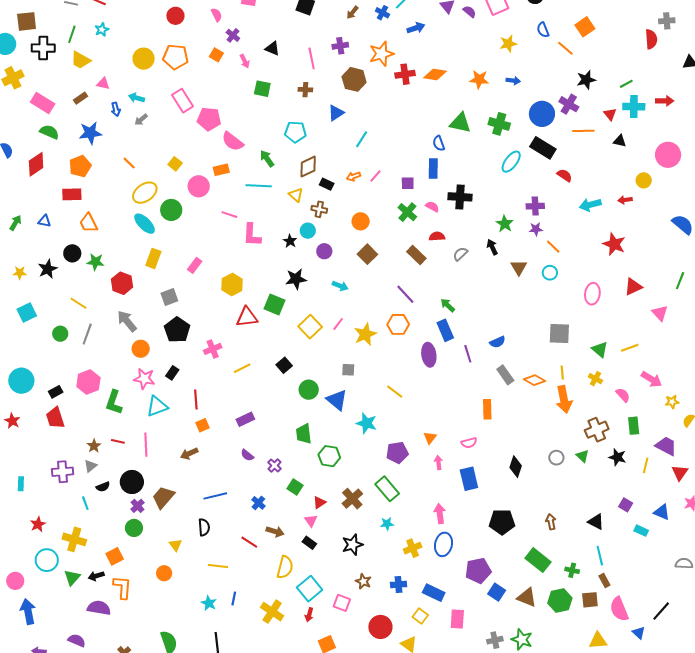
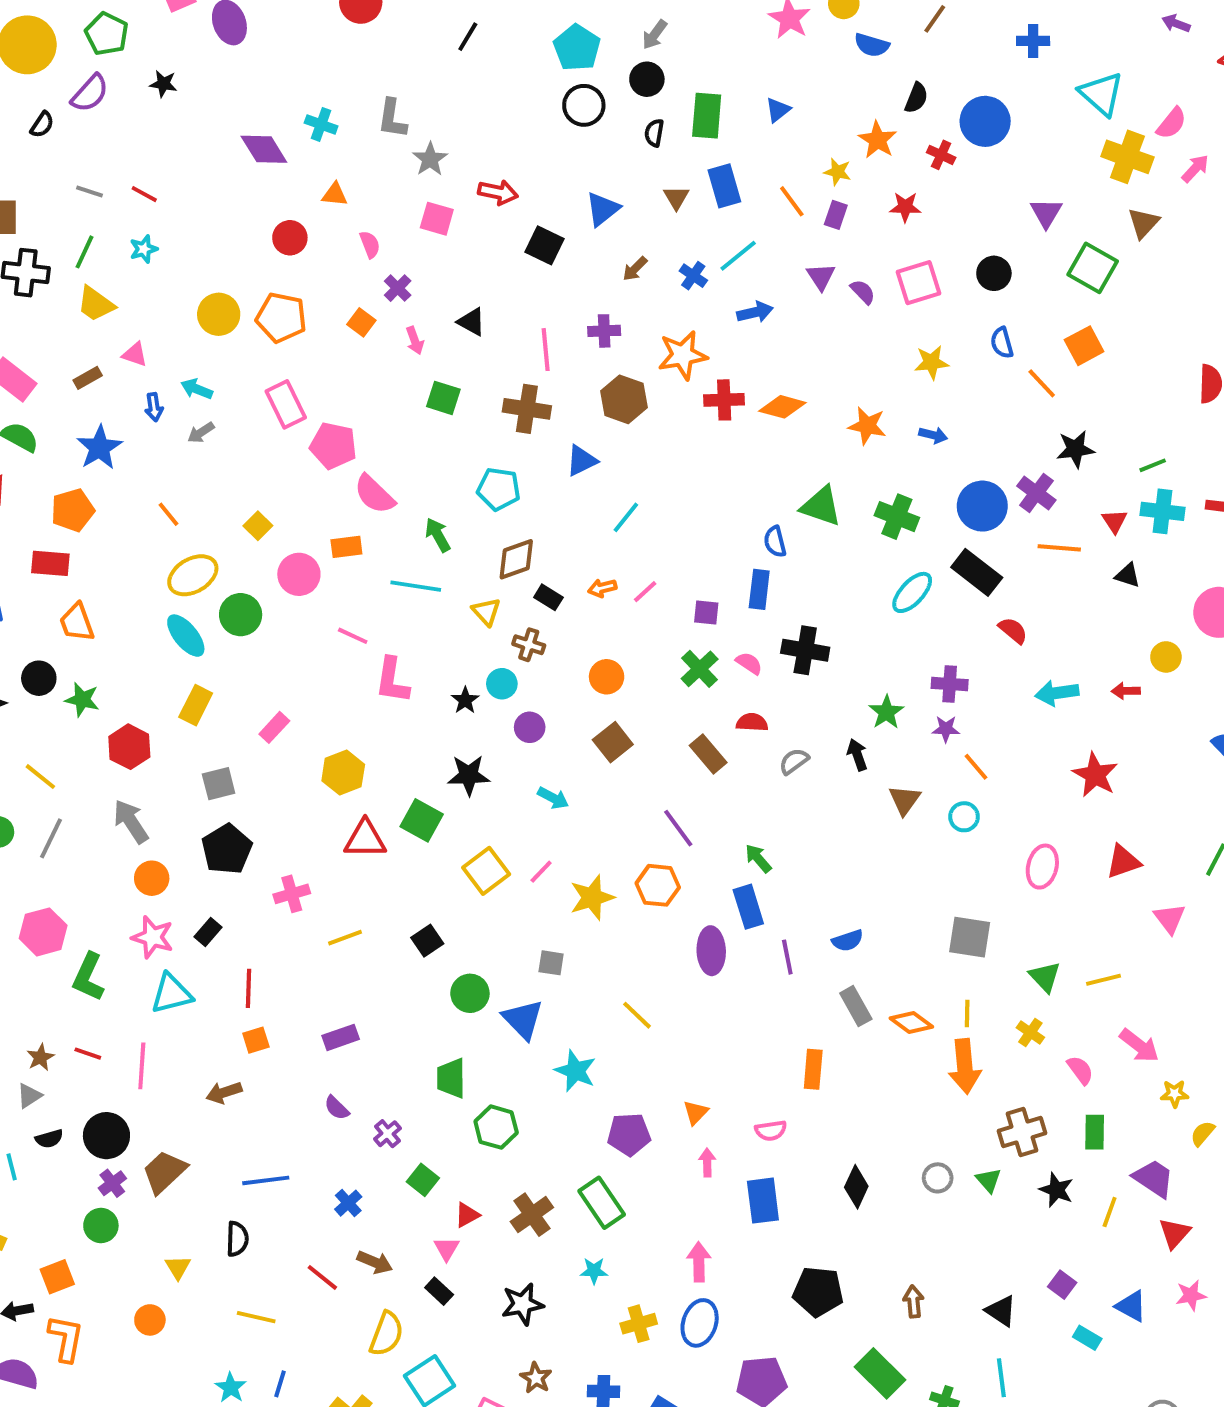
brown cross: (305, 90) -> (527, 409), size x1.6
blue star: (90, 133) -> (99, 448), turned -30

